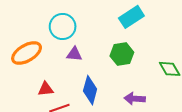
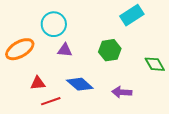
cyan rectangle: (131, 17) -> (132, 15), moved
blue diamond: (90, 90) -> (80, 84), turned -64

